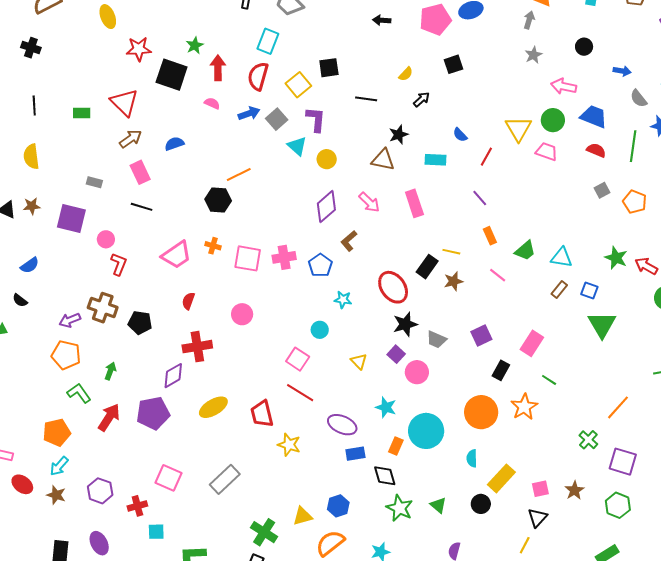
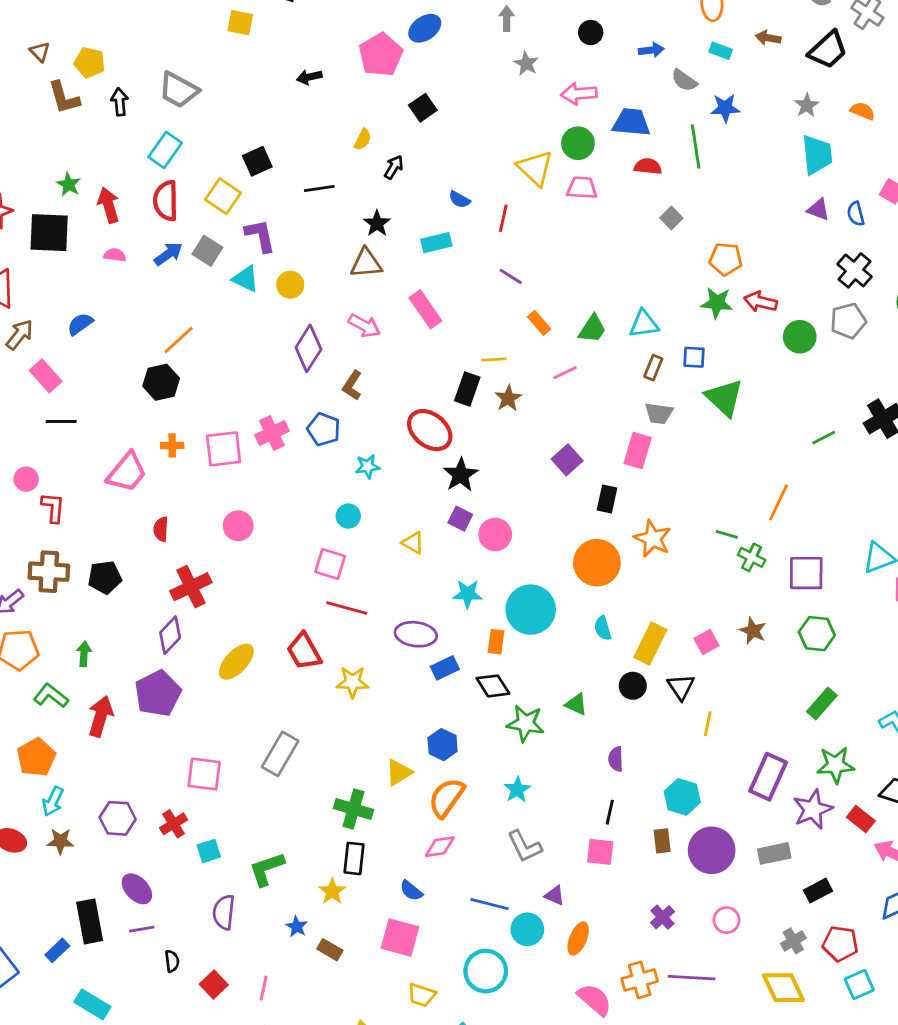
cyan rectangle: (268, 41) -> (165, 150), turned 30
orange pentagon: (635, 202) -> (726, 259), moved
pink line: (498, 275) -> (565, 373), turned -48
gray trapezoid: (436, 340) -> (659, 413), moved
green line: (549, 380) -> (727, 534), moved
black triangle: (537, 518) -> (681, 687), moved

